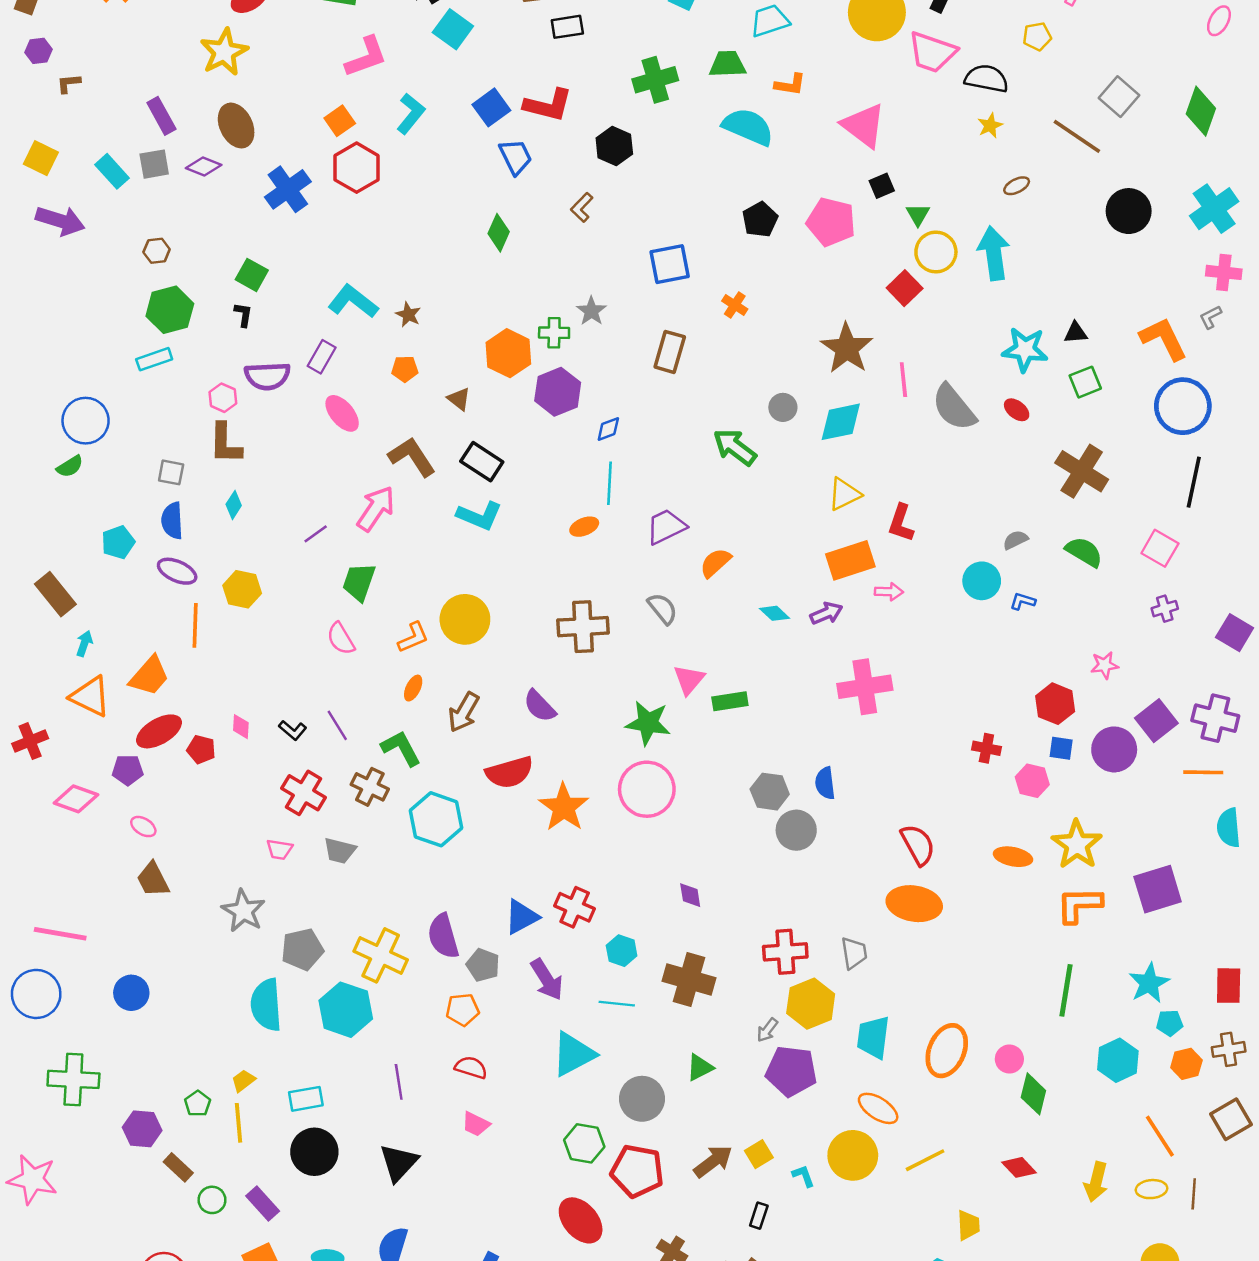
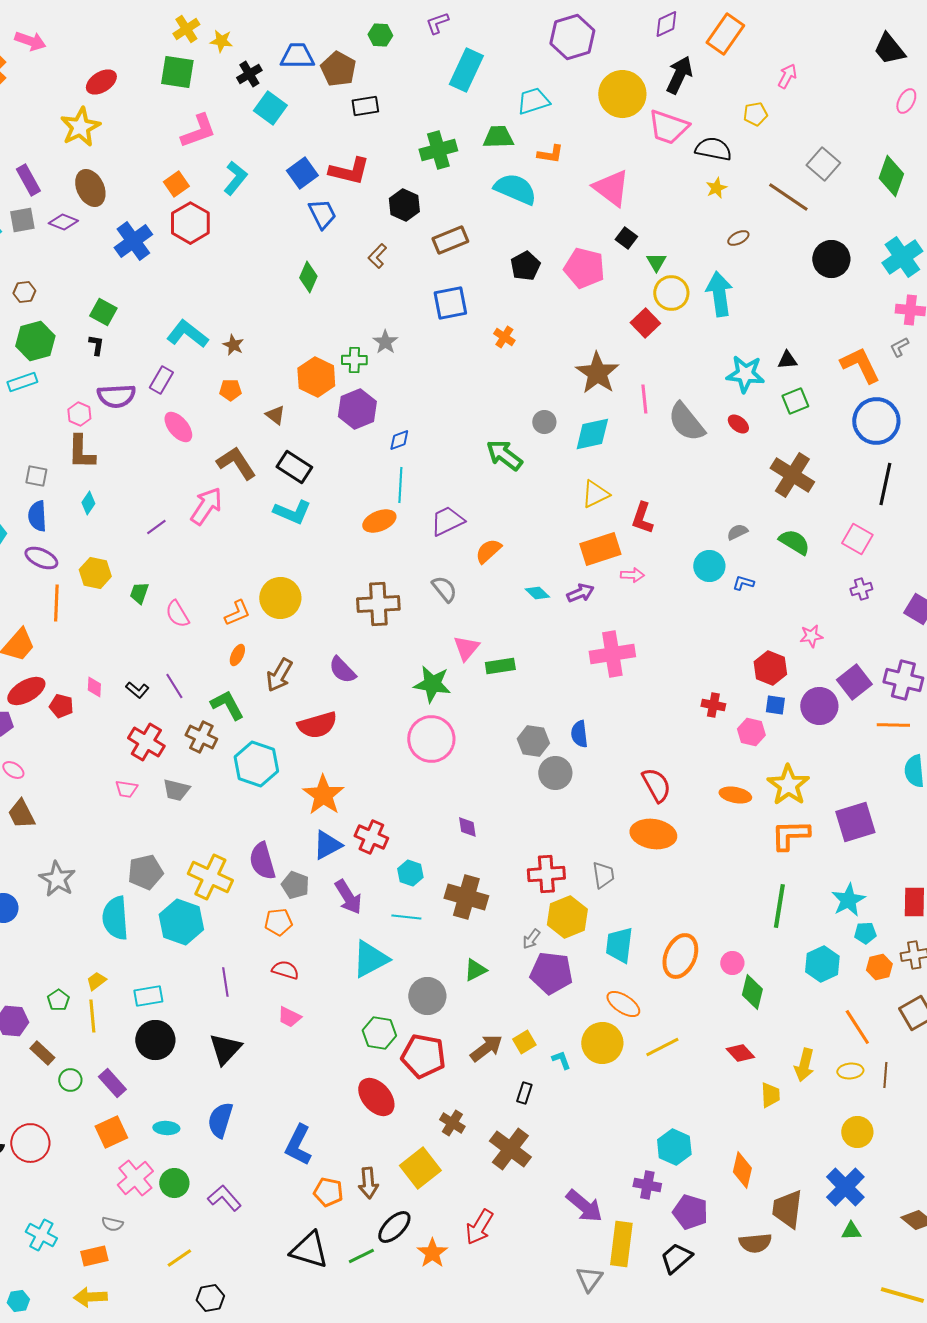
black square: (882, 186) -> (626, 238), turned -30
brown rectangle: (670, 352) -> (450, 240), moved, turned 52
orange ellipse: (584, 527) -> (379, 521), size x1.4
green trapezoid: (359, 582) -> (139, 593), moved, size x0.7
orange star: (564, 807) -> (323, 795), moved
gray star: (243, 911) -> (57, 879), moved
yellow trapezoid: (968, 1225) -> (770, 1095), moved

